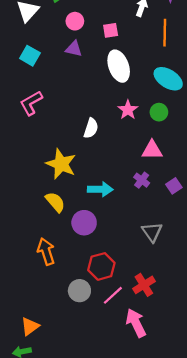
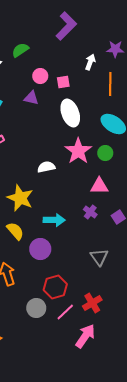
pink circle: (75, 21) -> (40, 76), moved
pink star: (128, 110) -> (78, 151), size x1.5
white semicircle: (91, 128) -> (46, 167), turned -120
pink arrow: (136, 323) -> (85, 336), turned 60

